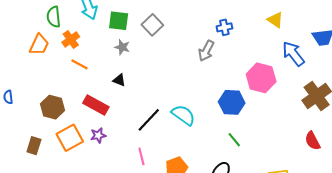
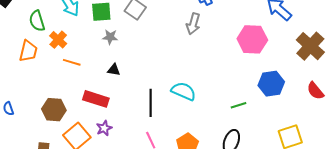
blue hexagon: (232, 102) -> (271, 84), moved
black line: (149, 120) -> (151, 103), turned -32
green line: (234, 140) -> (238, 105), turned -56

